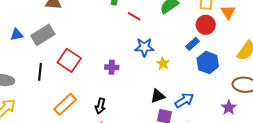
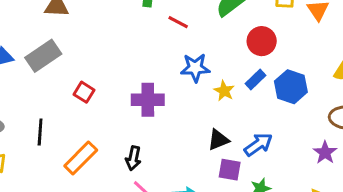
red circle: (206, 25) -> (262, 41), moved
blue rectangle: (192, 44) -> (256, 80), moved
red square: (69, 60) -> (84, 92), size x0.6
purple cross: (112, 67) -> (148, 100), size x1.5
black line: (40, 72) -> (40, 132), moved

